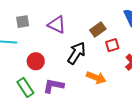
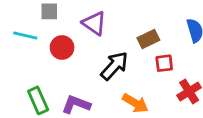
red circle: (36, 61) -> (62, 48), moved

